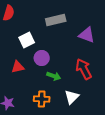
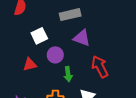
purple triangle: (87, 35) -> (82, 38), moved
green arrow: (54, 76) -> (68, 74), turned 64

